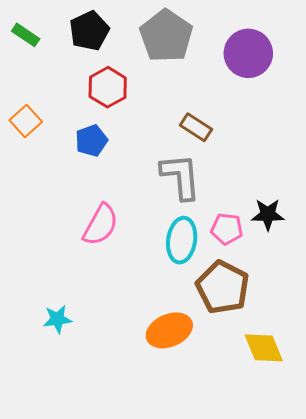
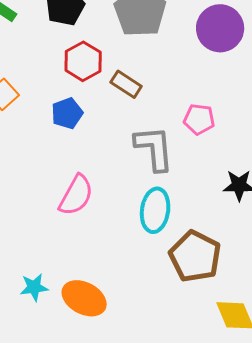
brown rectangle: (196, 127) -> (126, 84), moved
pink pentagon: (227, 229) -> (199, 119), moved
orange ellipse: (169, 330) -> (84, 298), moved, turned 51

